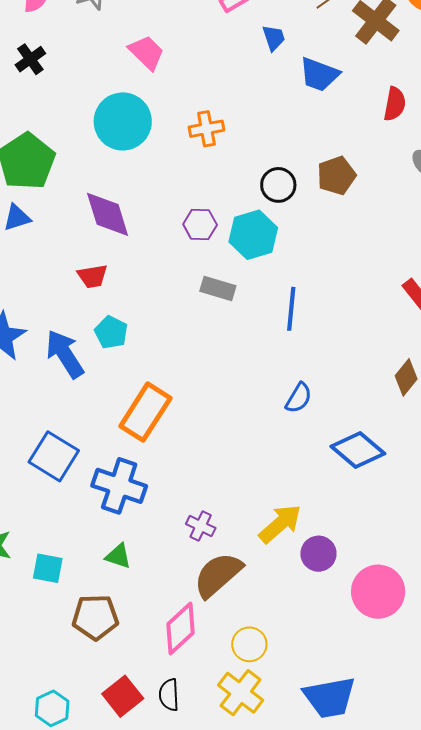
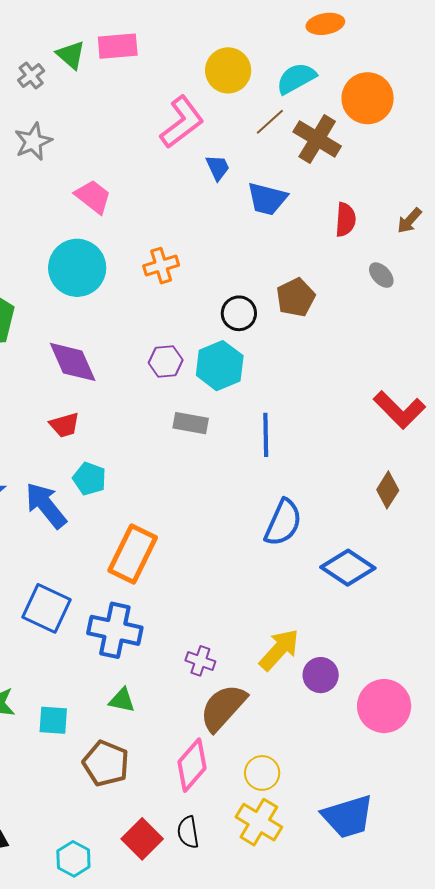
blue semicircle: (299, 398) -> (283, 523), size x1.5
brown pentagon: (95, 617) -> (106, 763), turned 30

